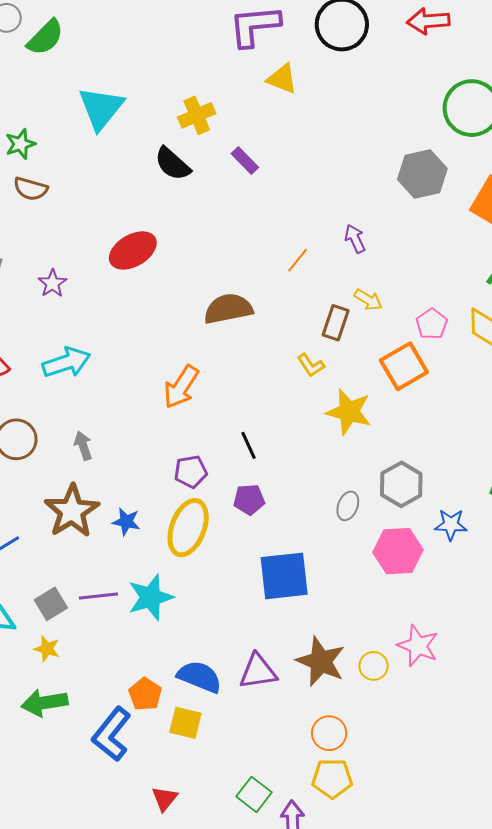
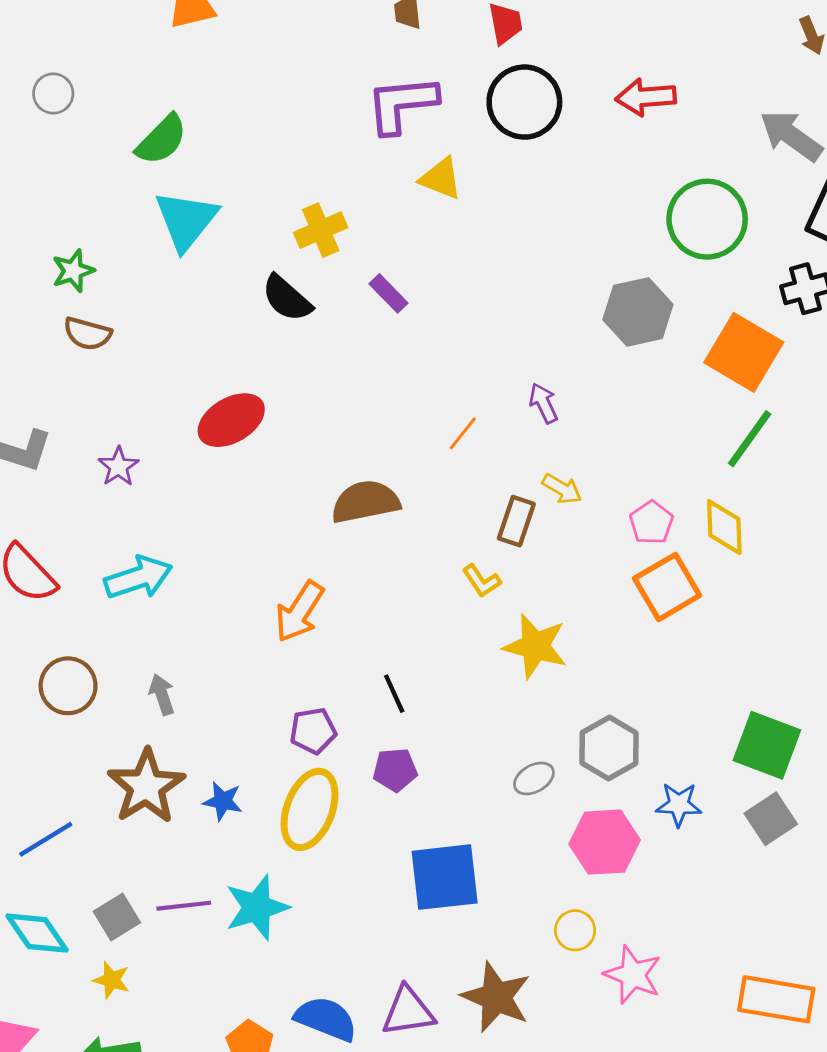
green semicircle: (45, 37) -> (162, 140), moved
orange square: (404, 366) -> (667, 587), moved
gray ellipse: (348, 506) -> (534, 778), turned 40
yellow circle: (374, 666) -> (575, 930), moved

